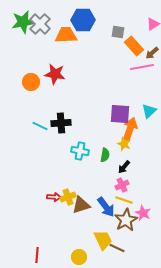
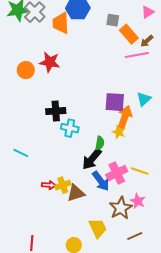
orange trapezoid: (66, 35) -> (61, 23), turned -90
cyan line: (40, 126) -> (21, 153), moved
cyan cross: (80, 151) -> (70, 128), moved
black arrow: (124, 167) -> (92, 159), moved, size x1.6
pink cross: (122, 185) -> (117, 173), size x1.5
yellow line: (124, 200) -> (140, 171), moved
blue arrow: (106, 207) -> (101, 181), moved
brown line: (117, 248) -> (135, 236), moved, turned -49

